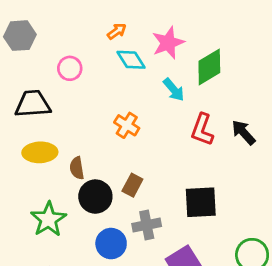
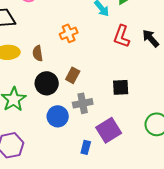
orange cross: (127, 125) -> (69, 33), turned 36
brown semicircle: (77, 168) -> (38, 53), moved
black square: (201, 202) -> (121, 87), size x0.7

